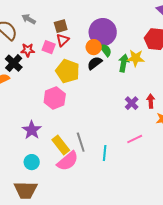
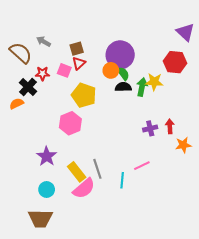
black semicircle: (95, 63) -> (123, 87), moved, turned 35
purple cross: (132, 103) -> (150, 128), turned 32
pink line: (135, 139) -> (142, 166), moved

